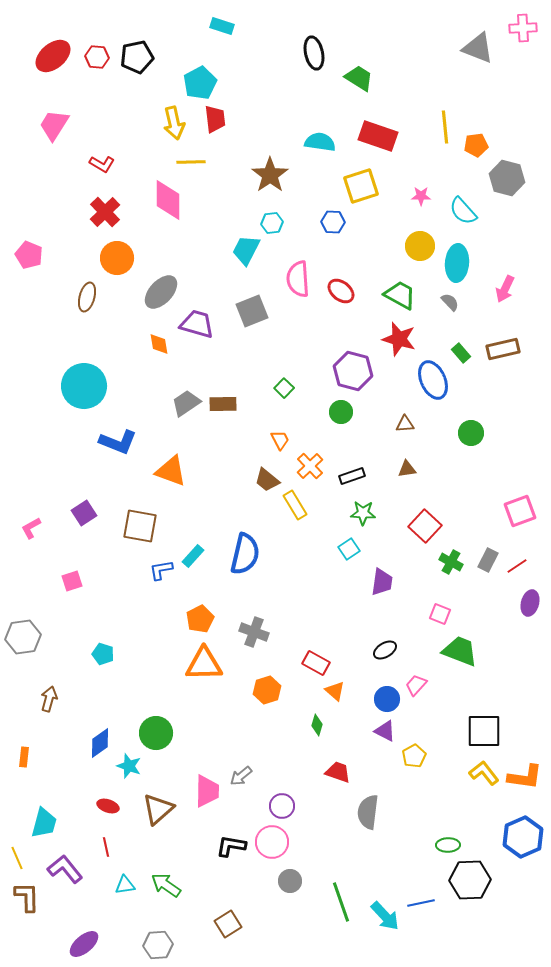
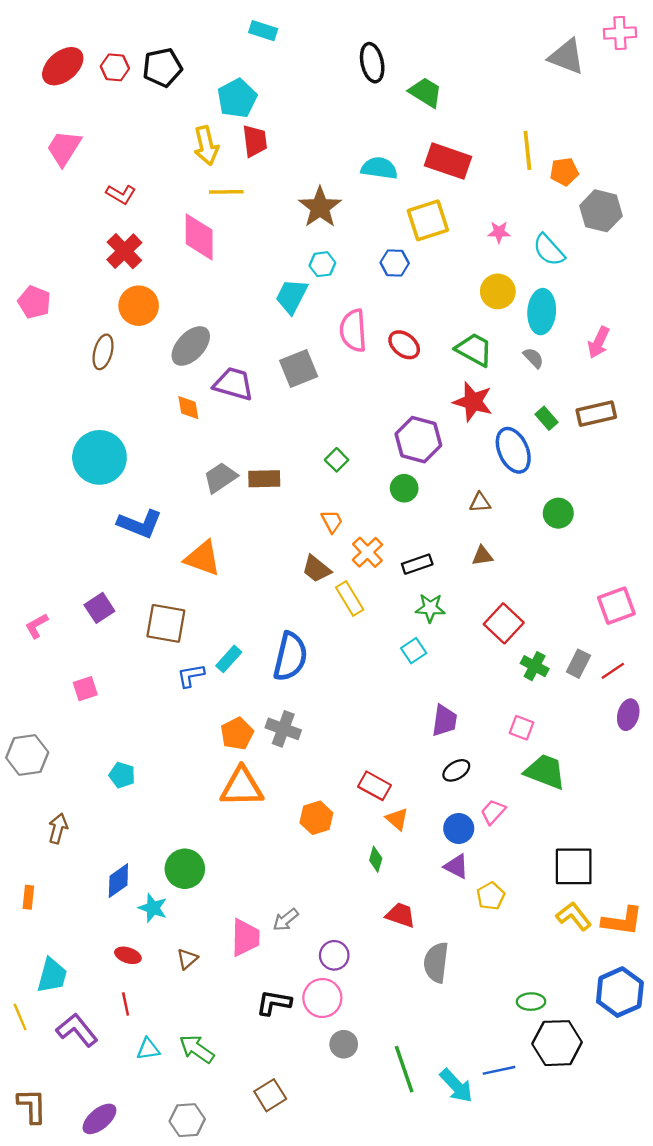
purple trapezoid: (382, 582) -> (444, 721), moved
gray cross: (254, 632) -> (283, 729), moved
brown triangle: (158, 809) -> (187, 959), size x0.6
brown L-shape: (27, 897) -> (32, 1106), moved

